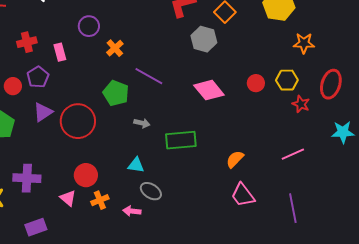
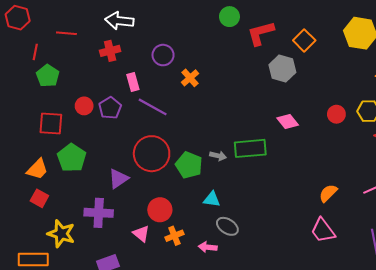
red cross: (27, 42) -> (110, 51), moved
purple line: (149, 76) -> (153, 107), moved
red circle: (13, 86) -> (84, 106), moved
pink diamond: (209, 90) -> (288, 121), size x0.7
green pentagon: (116, 93) -> (189, 165), moved
purple triangle: (43, 112) -> (118, 179), moved
green rectangle: (181, 140) -> (250, 148), moved
orange semicircle: (235, 159) -> (328, 193), moved

